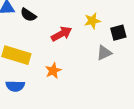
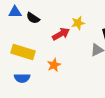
yellow star: (92, 21) -> (78, 23), moved

